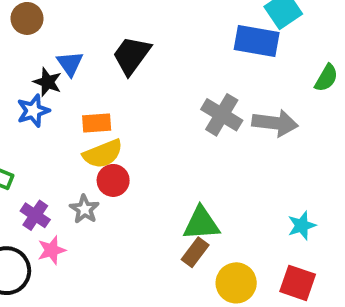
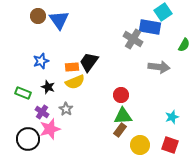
black trapezoid: (132, 55) -> (89, 62), moved
blue triangle: (70, 64) -> (59, 20), moved, size x1.5
black star: (47, 82) -> (48, 87), moved
gray cross: (222, 115) -> (133, 39), moved
red circle: (113, 180) -> (121, 95), moved
pink star: (52, 250) -> (50, 129), size x1.5

